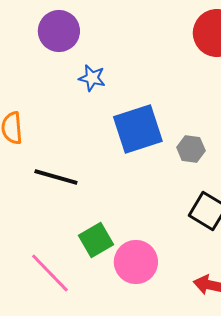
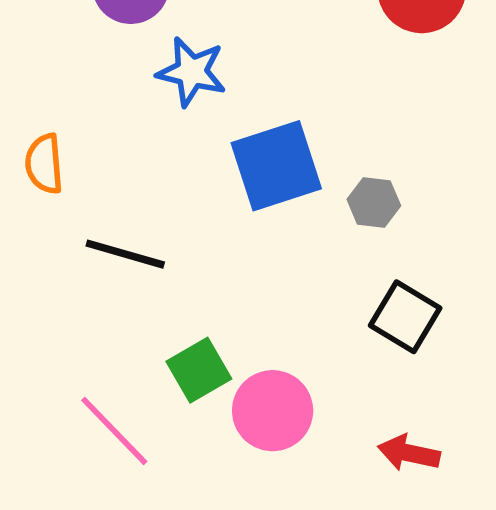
blue star: (92, 78) -> (192, 72), size x1.4

